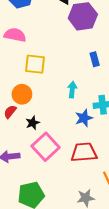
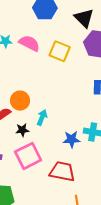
yellow square: (35, 64) -> (60, 51), moved
cyan arrow: (72, 90) -> (42, 117), moved

